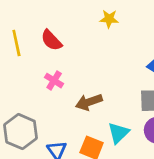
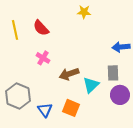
cyan triangle: (118, 133) -> (91, 85), moved

